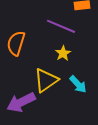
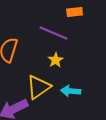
cyan arrow: (78, 84) -> (71, 91), turned 138

